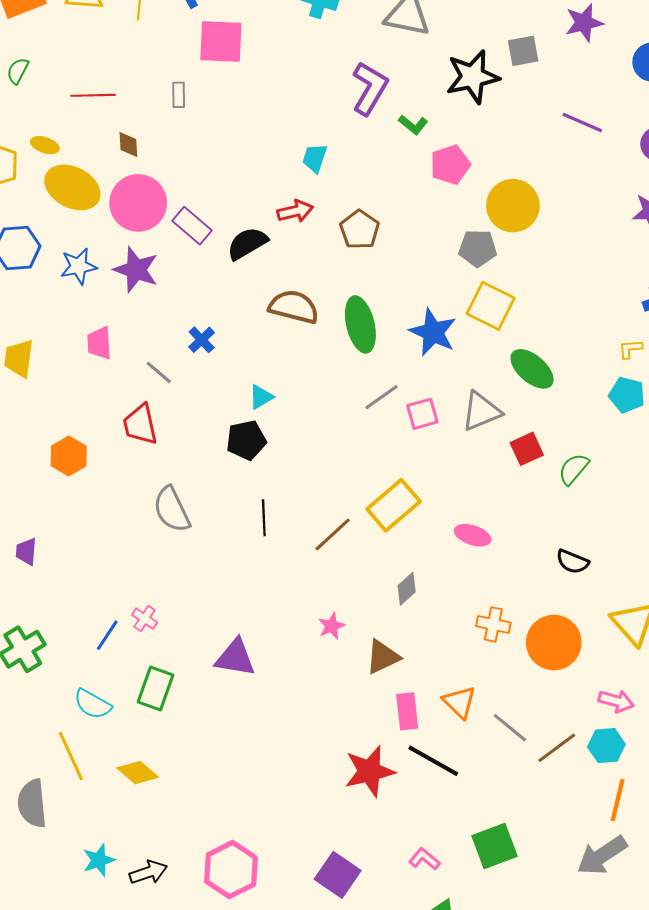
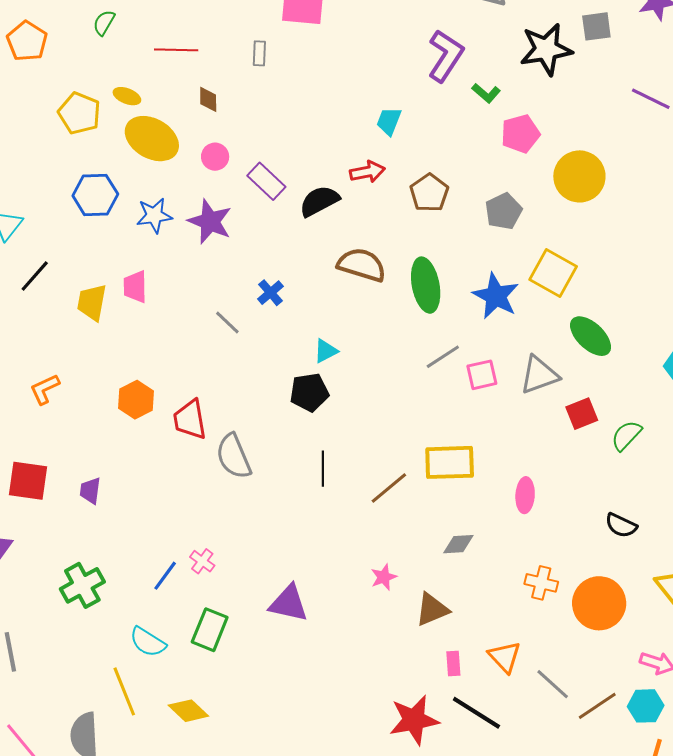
pink circle: (138, 203) -> (215, 157), size x0.5
gray pentagon: (478, 248) -> (504, 211), moved, turned -30
pink trapezoid: (99, 343) -> (135, 287), moved
red trapezoid: (140, 425) -> (190, 420), moved
yellow rectangle: (394, 505) -> (450, 462), turned 36
pink ellipse: (473, 535) -> (525, 495), turned 72
gray diamond: (407, 589) -> (458, 544), turned 36
pink rectangle: (407, 711) -> (453, 664), size x0.7

